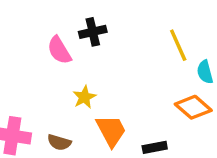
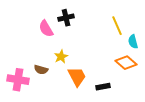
brown semicircle: (59, 142) -> (41, 70), moved

